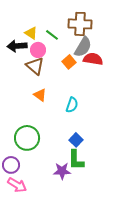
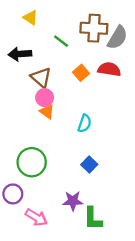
yellow triangle: (31, 33) -> (30, 18), moved
gray semicircle: (83, 47) -> (117, 38), moved
pink circle: (38, 50) -> (45, 98), moved
green L-shape: (76, 160) -> (93, 219), moved
pink arrow: (17, 185) -> (36, 217), moved

